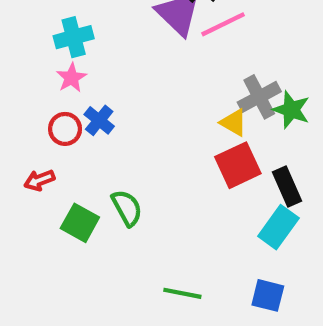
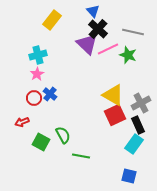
gray cross: (259, 97) -> (141, 103), moved
green star: (291, 110) -> (128, 55), moved
yellow triangle: (234, 123) -> (113, 95), size x1.6
green line: (182, 293) -> (81, 156), moved

